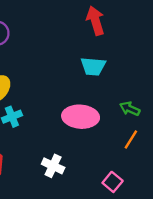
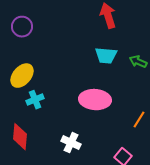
green arrow: (130, 109) -> (138, 62), moved

